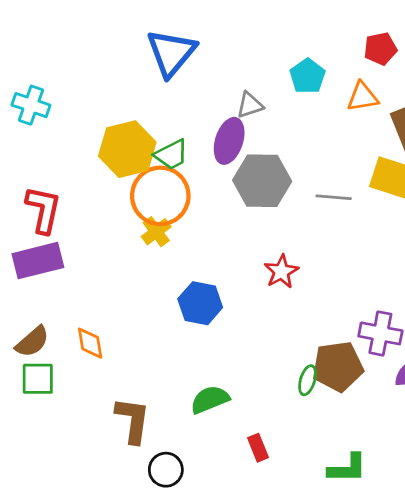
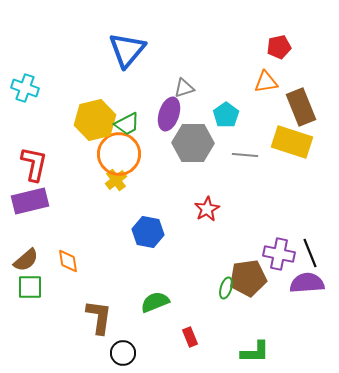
cyan pentagon: (308, 76) -> (226, 115), moved

